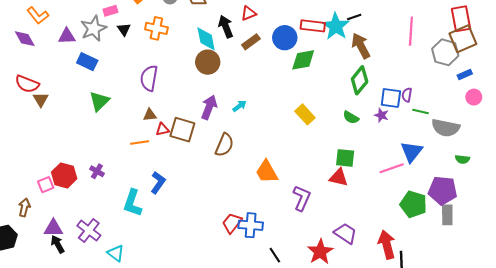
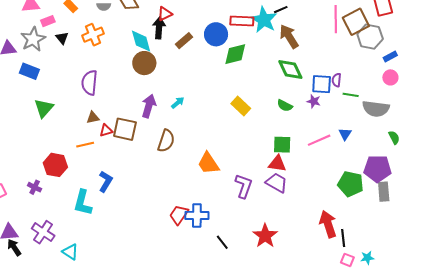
red triangle: (249, 13) -> (165, 14), moved
black arrow: (226, 27) -> (159, 28), turned 30
orange cross: (156, 28) -> (93, 35), turned -30
brown square: (463, 39) -> (356, 22), moved
green diamond: (360, 80) -> (290, 70), turned -60
pink circle: (474, 97) -> (390, 77), moved
blue triangle: (412, 152) -> (345, 134), size x0.6
green semicircle: (462, 159) -> (394, 137), turned -120
pink line: (392, 168) -> (319, 140), moved
purple cross: (97, 171) -> (35, 187), moved
red hexagon: (64, 175) -> (55, 165), moved
purple trapezoid: (345, 233) -> (277, 183), moved

